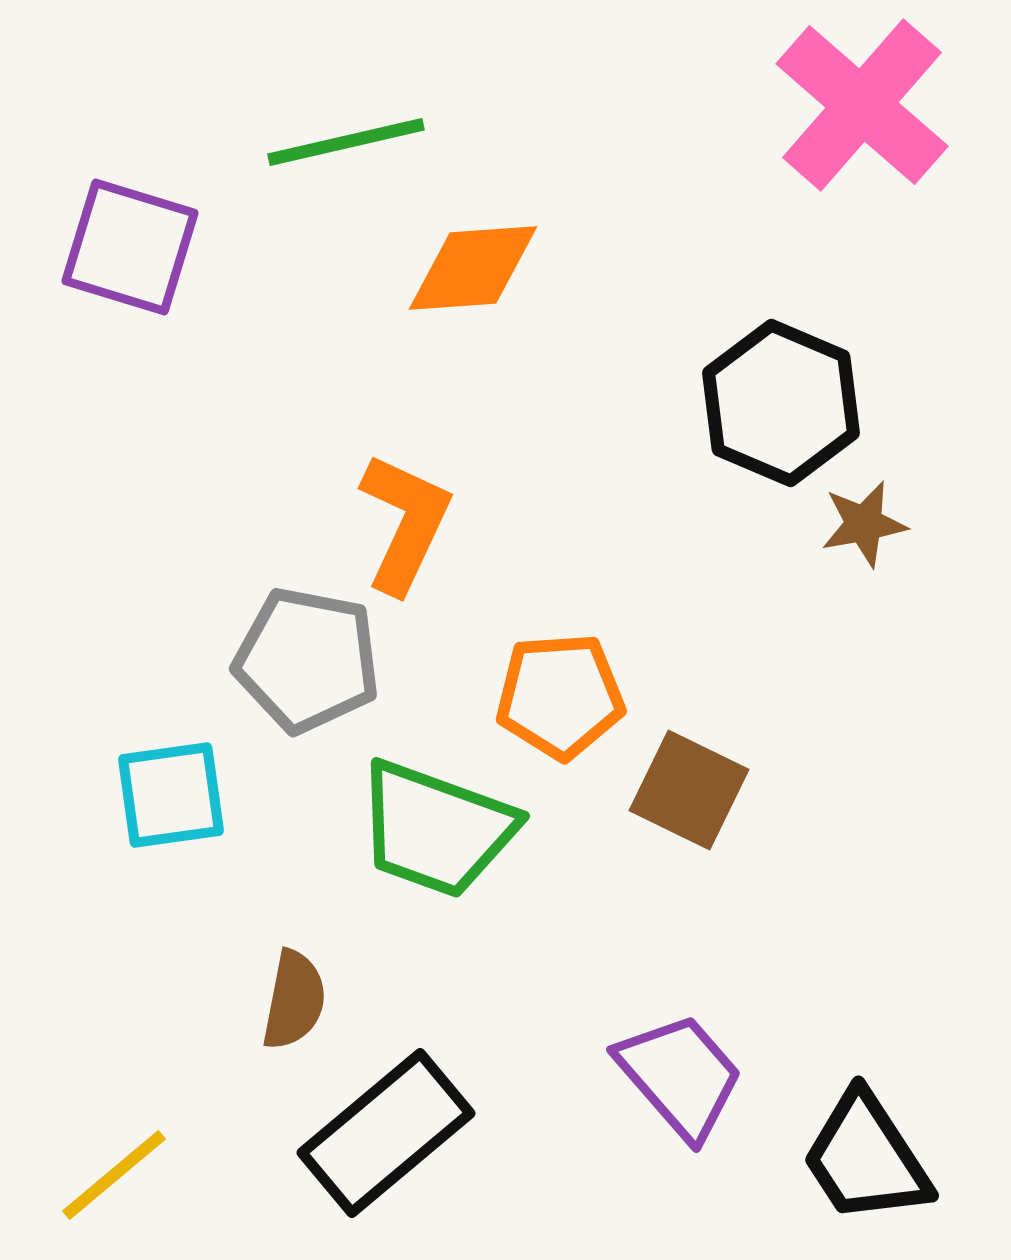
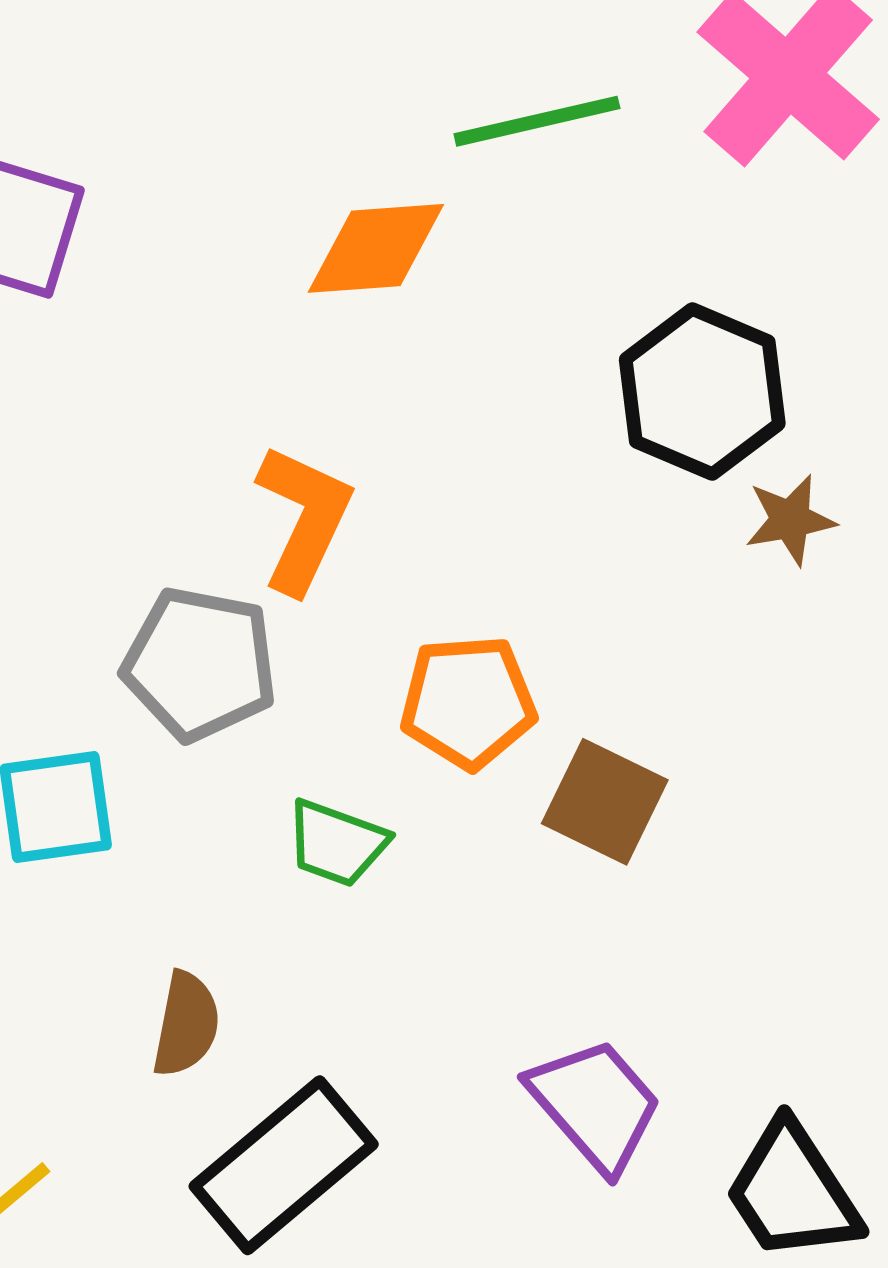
green line: (346, 142) -> (537, 121), moved
green trapezoid: (436, 829) -> (337, 843), size x0.6

